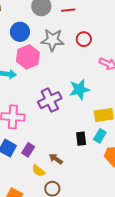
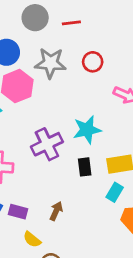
black rectangle: (81, 139) -> (85, 167), moved
purple rectangle: (28, 150) -> (18, 212), turned 72
brown arrow: (56, 159) -> (56, 211), moved, turned 80

